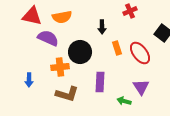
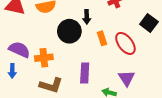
purple semicircle: (48, 38) -> (19, 50), moved
black circle: (80, 52) -> (69, 31), moved

